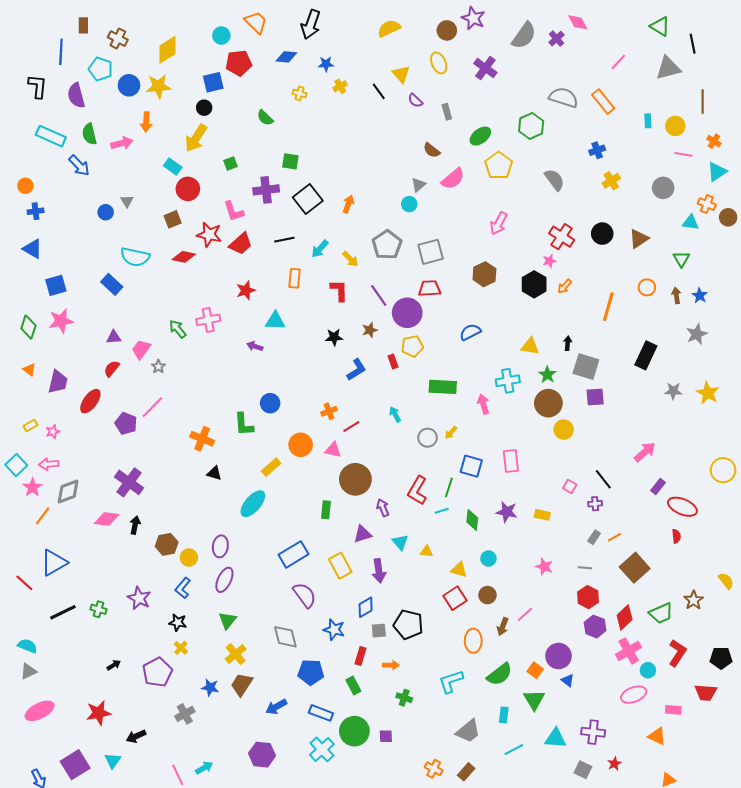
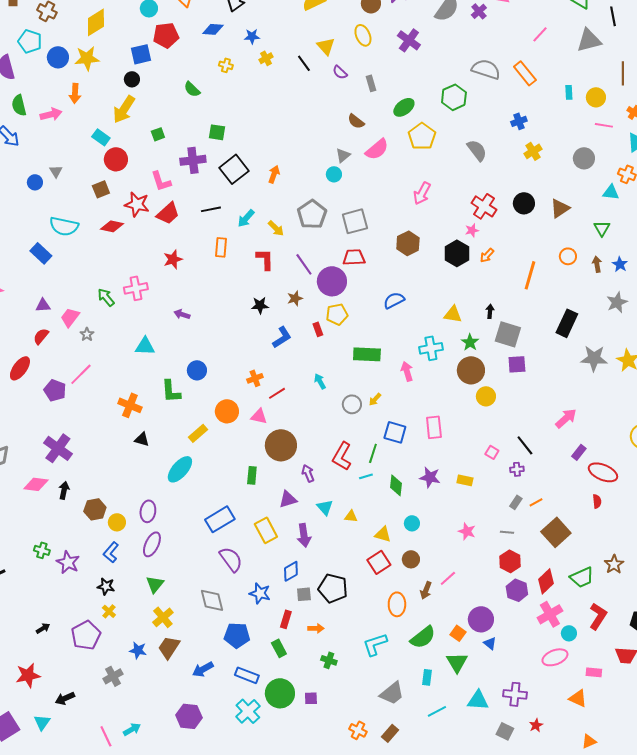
cyan triangle: (275, 321) -> (145, 346), moved
gray star: (673, 391) -> (594, 358), size x1.5
green cross: (99, 609) -> (42, 550), moved

